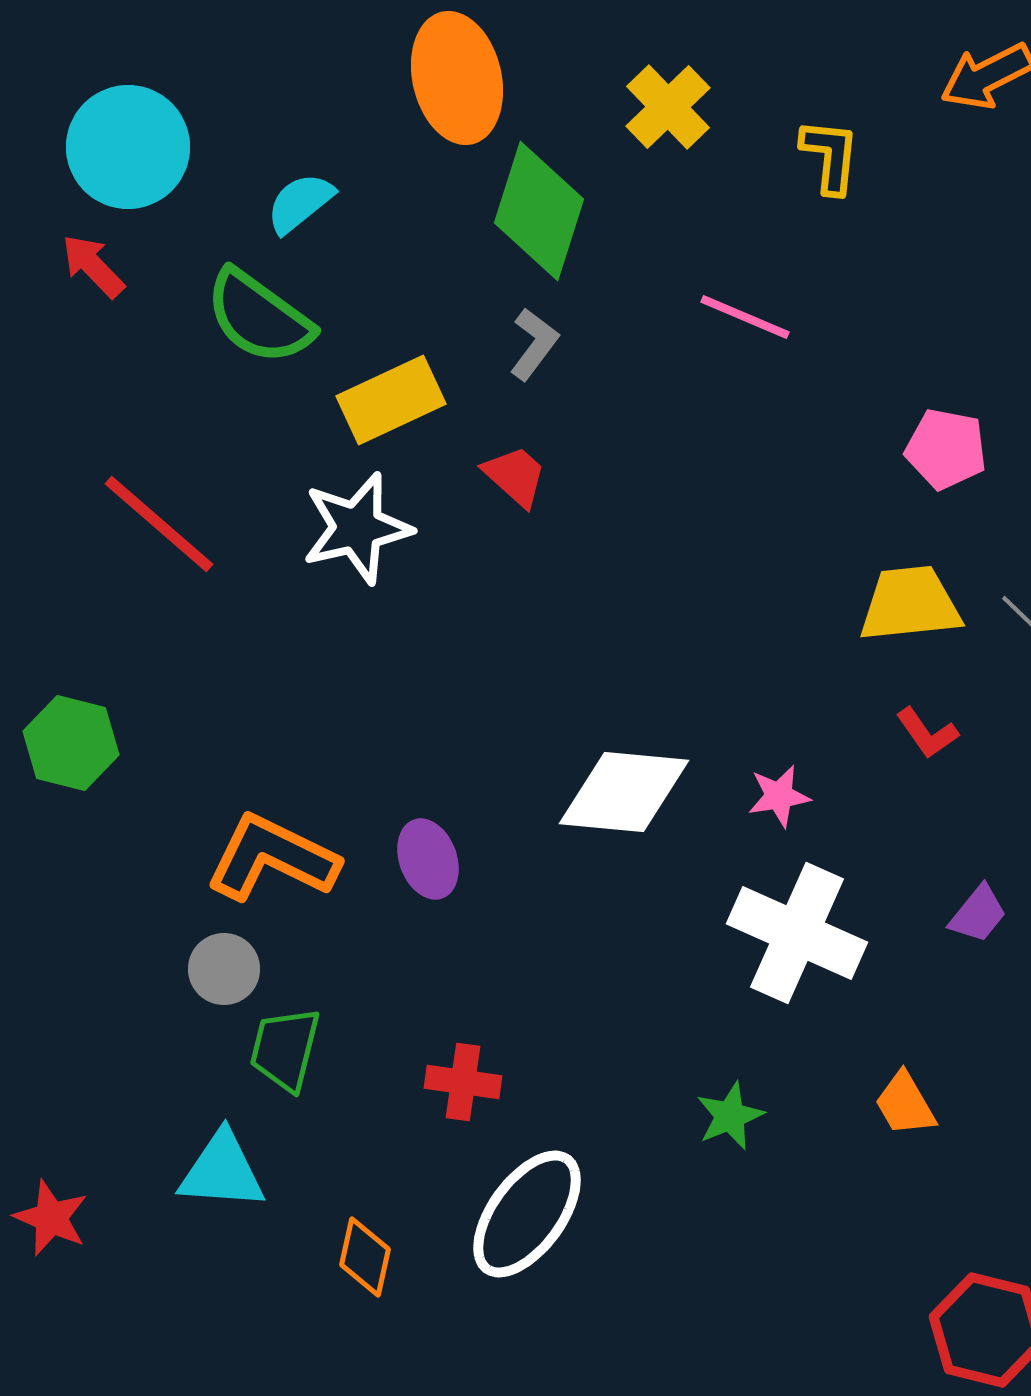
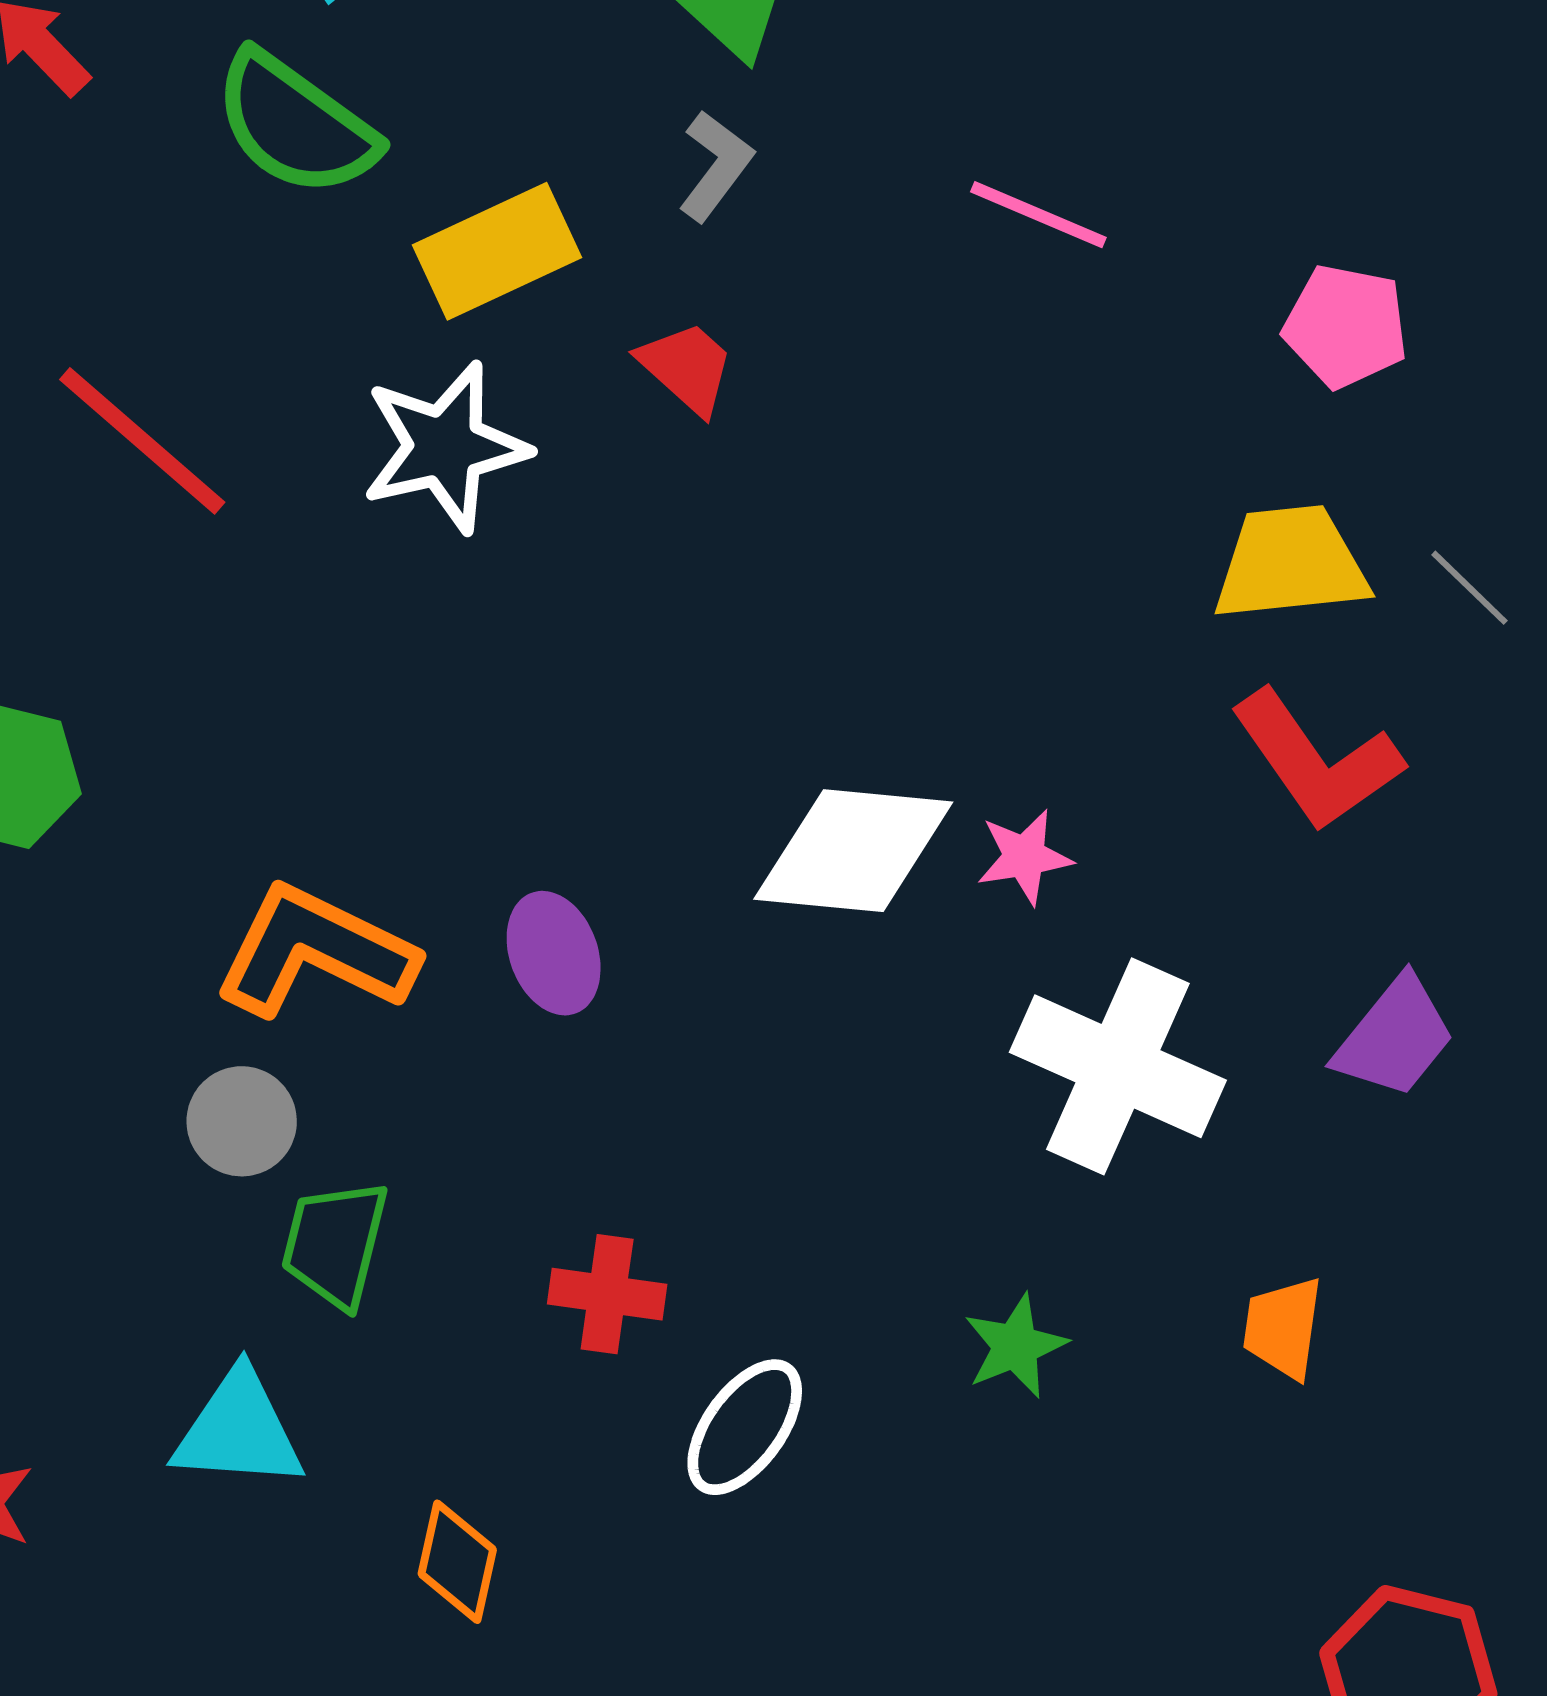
pink line: (745, 317) -> (1038, 215), moved
red L-shape: (927, 733) -> (1317, 760), size x1.8
pink star: (779, 796) -> (1025, 857), moved
purple trapezoid: (978, 914) -> (1395, 1037), size x1.4
orange trapezoid: (905, 1104) -> (1283, 1328), turned 38
white ellipse: (527, 1214) -> (745, 1427), moved, size x0.7

